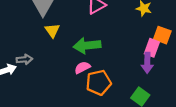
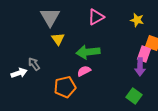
gray arrow: (24, 59) -> (34, 64), turned -120
orange pentagon: (99, 83) -> (65, 87), moved

